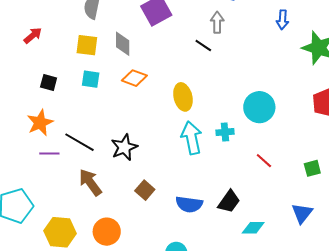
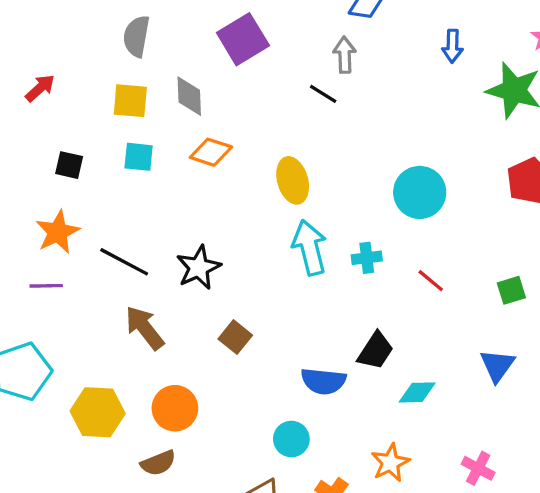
cyan cross: (225, 132) -> (367, 258), moved
purple line: (49, 154) -> (46, 286), moved
blue semicircle: (189, 204) -> (323, 381), moved

